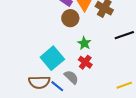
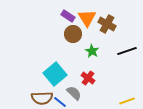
green star: (84, 43) -> (92, 51), moved

